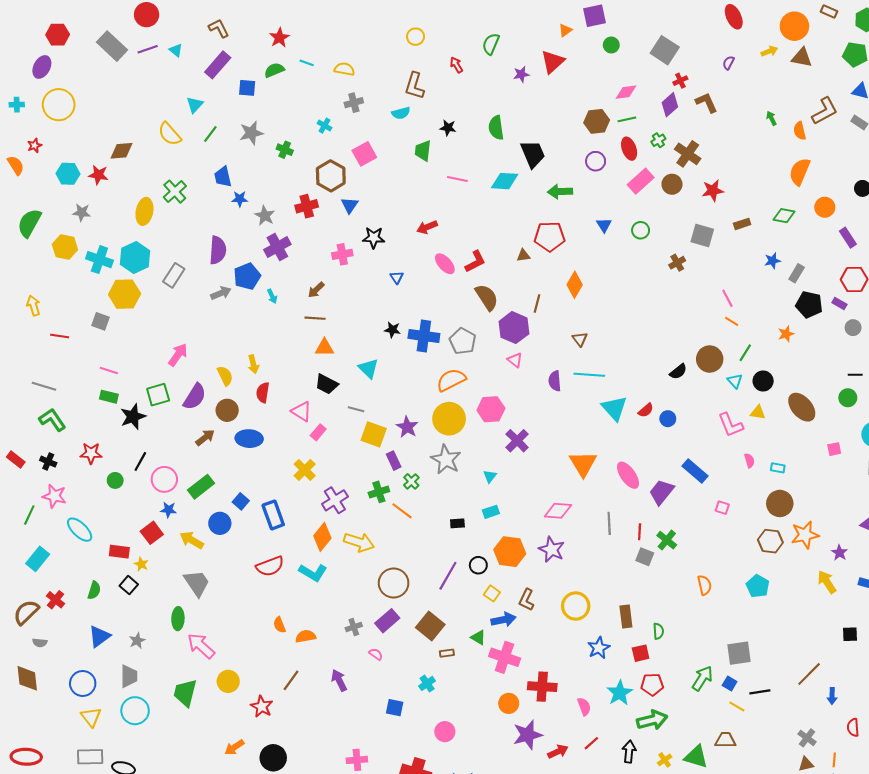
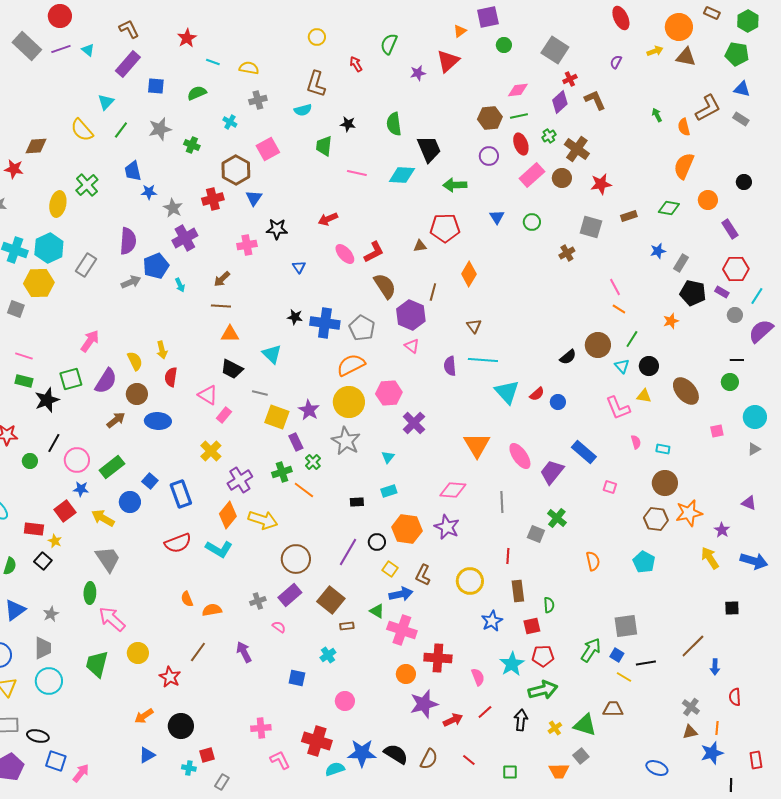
green semicircle: (274, 70) -> (197, 93), moved
red line: (640, 532) -> (508, 556), moved

